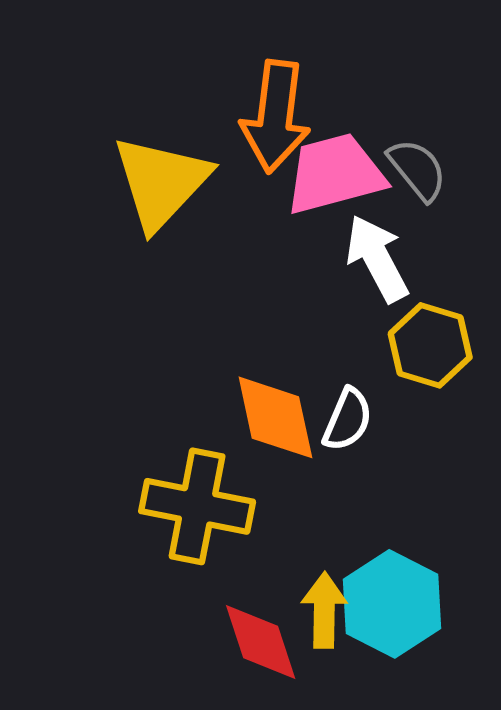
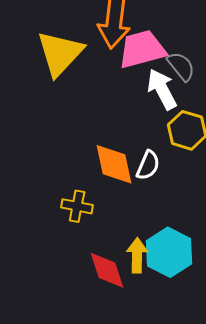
gray semicircle: (417, 170) -> (181, 66), moved
yellow cross: (197, 506) -> (77, 206), size x0.6

